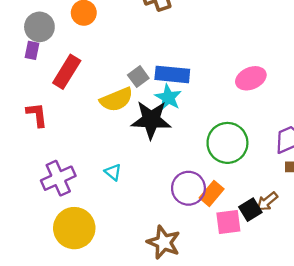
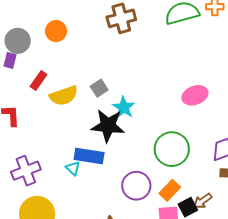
red rectangle: (67, 72) -> (39, 80), size x0.7
blue rectangle: (172, 74) -> (89, 156), moved
yellow semicircle: (116, 100) -> (64, 96), moved
orange rectangle: (212, 193) -> (170, 190), moved

